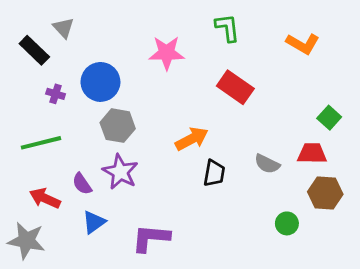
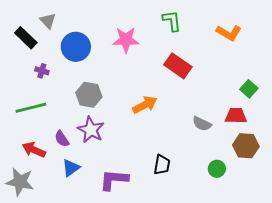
blue circle: (100, 82) -> (76, 47), moved
black trapezoid: (214, 173) -> (162, 165), moved

